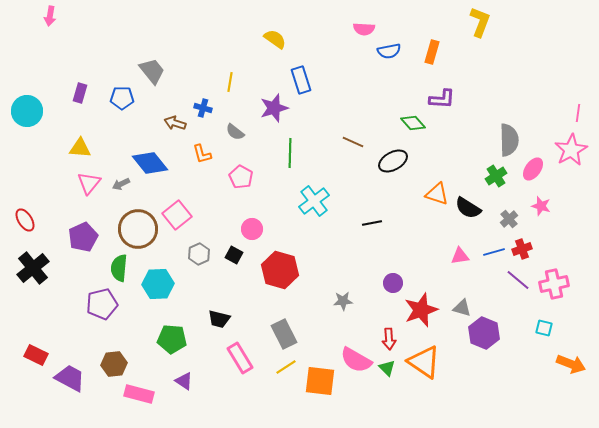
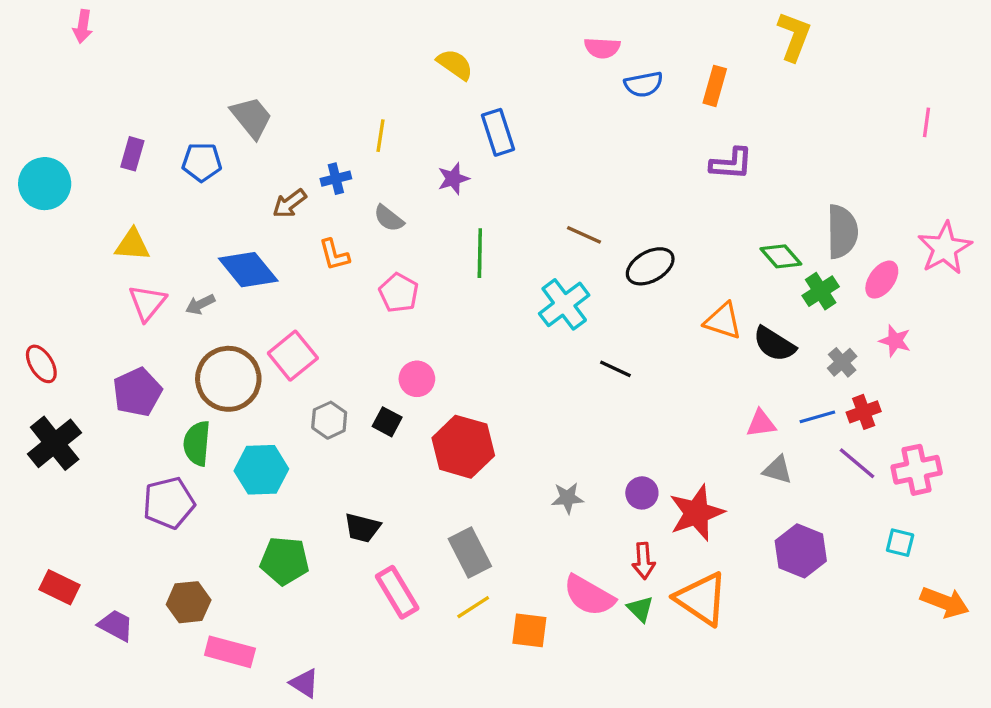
blue cross: (203, 108) -> (336, 179), turned -30
purple star: (274, 108) -> (453, 179), size x0.7
pink line: (578, 113) -> (926, 122), moved
brown arrow: (175, 123) -> (290, 203), turned -55
green diamond: (413, 123) -> (781, 256), moved
cyan cross: (314, 201) -> (564, 304), moved
black line: (372, 223) -> (615, 369), turned 36
purple circle: (393, 283) -> (642, 493), moved
gray triangle: (462, 308) -> (778, 470), moved
purple trapezoid: (70, 378) -> (116, 625), size x0.7
purple triangle: (184, 381) -> (304, 683), moved
orange square: (320, 381) -> (529, 630), size x0.7

